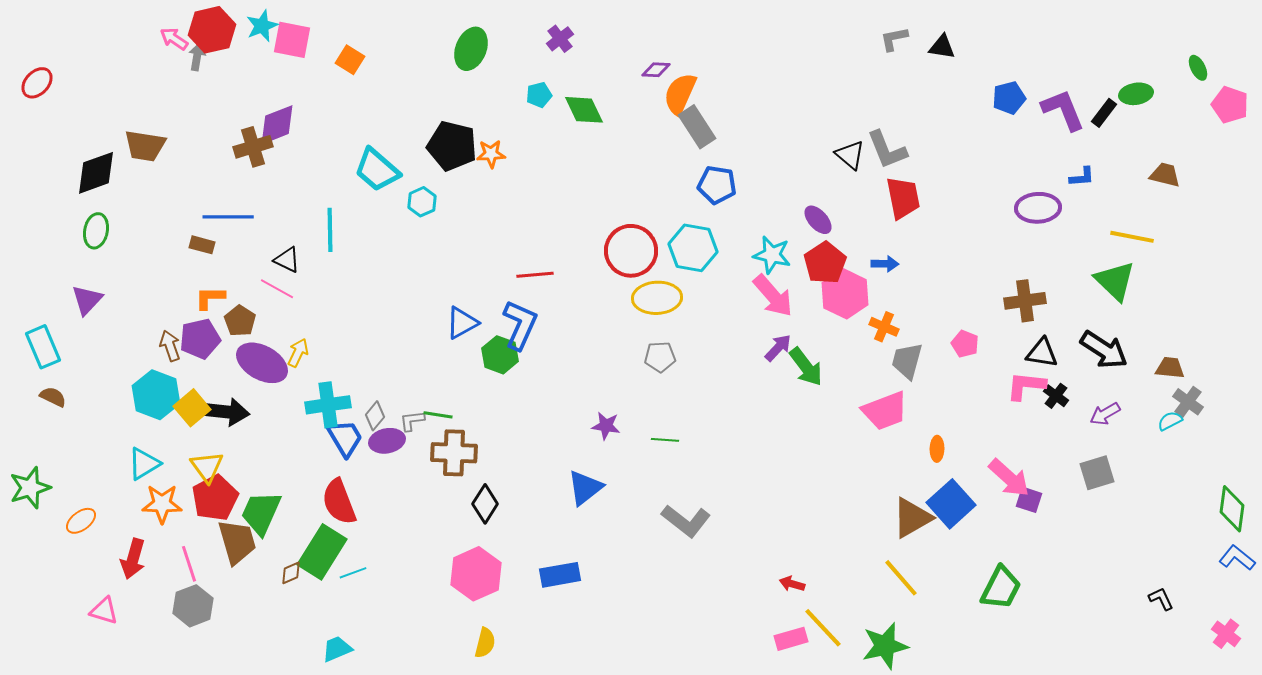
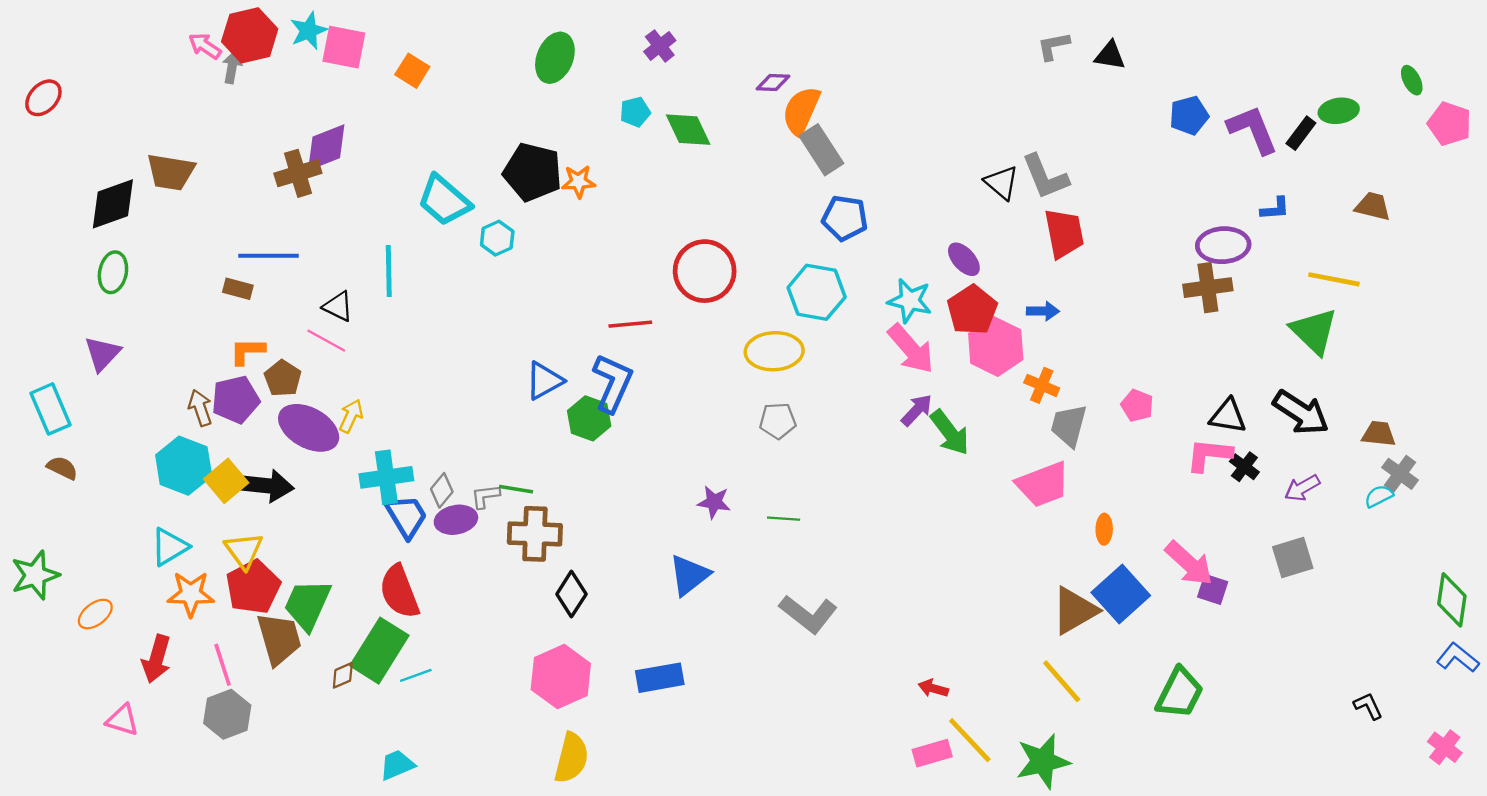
red circle: (631, 251) -> (705, 271), moved
brown cross: (1025, 301) -> (1208, 288), moved
yellow semicircle: (485, 643) -> (571, 758), size x1.4

